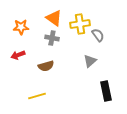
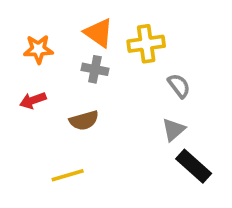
gray semicircle: (98, 35) -> (179, 86), moved
gray triangle: (90, 61) -> (174, 130), moved
black rectangle: (106, 91) -> (194, 166), turned -36

